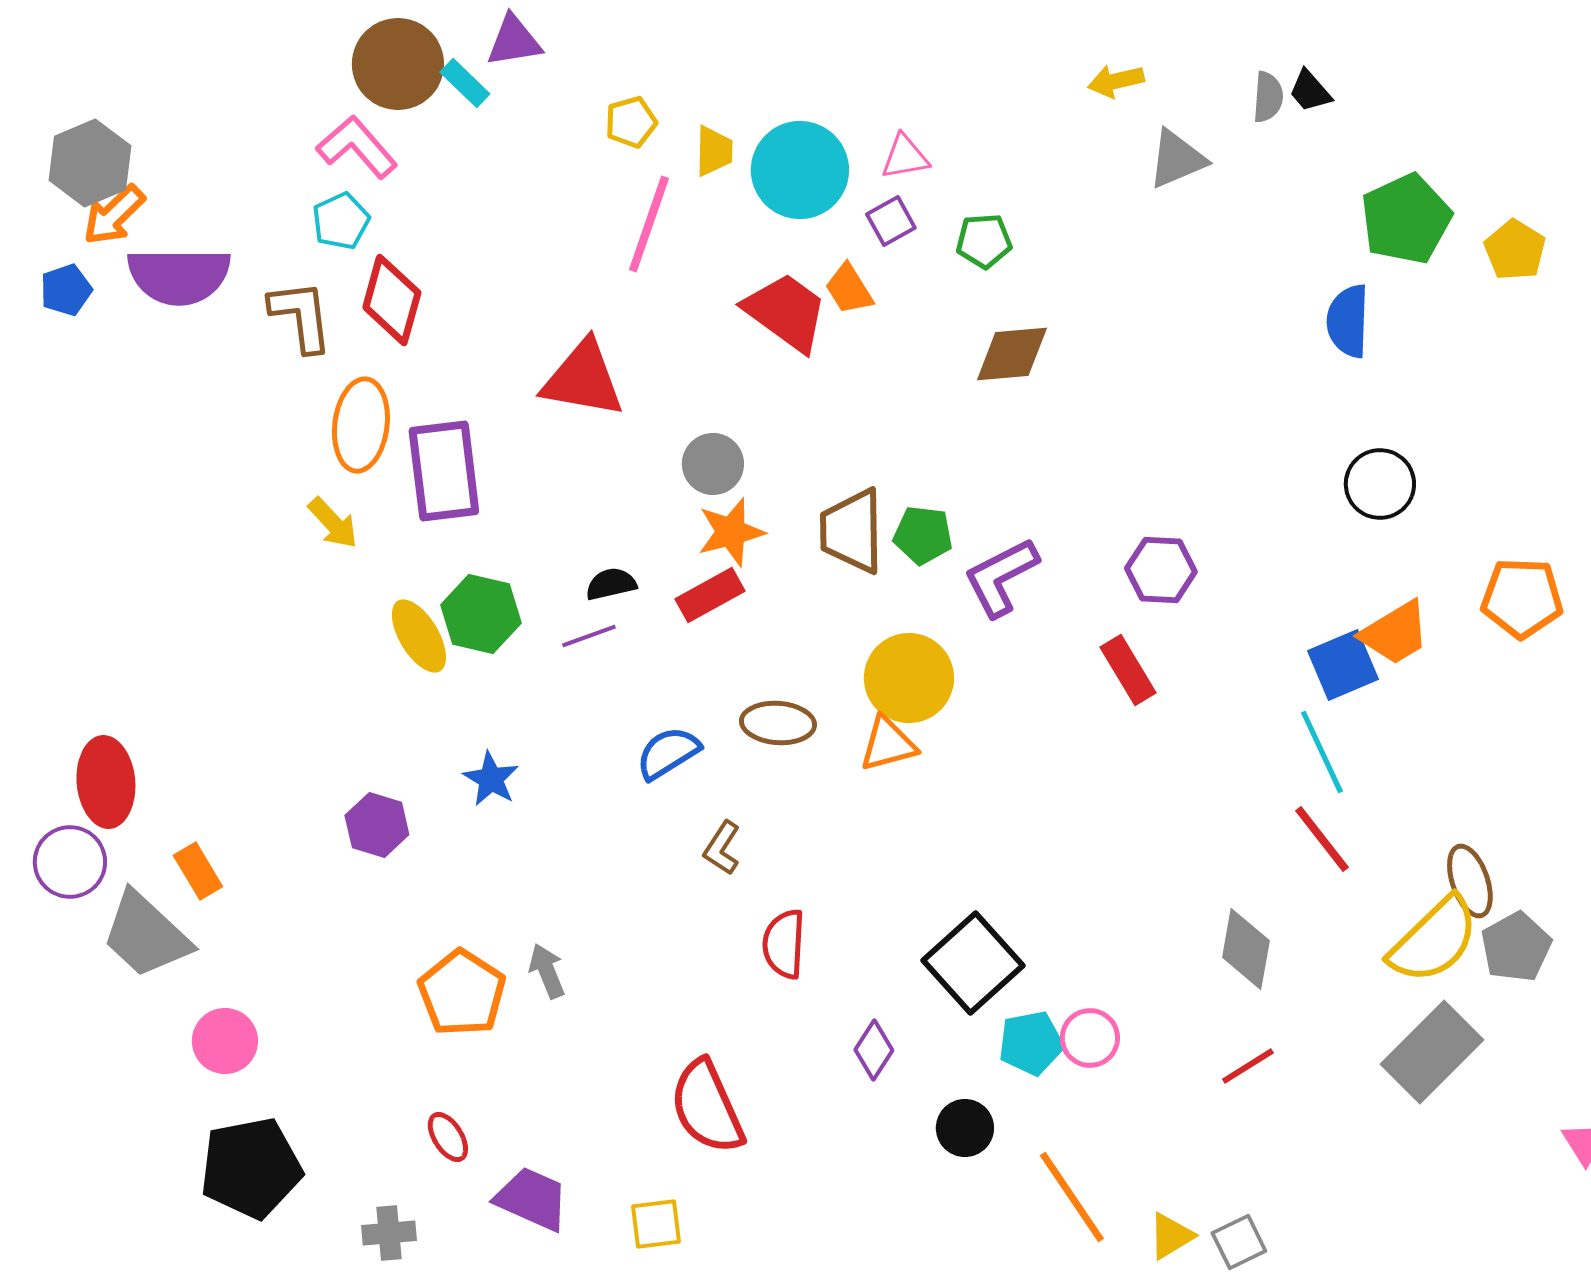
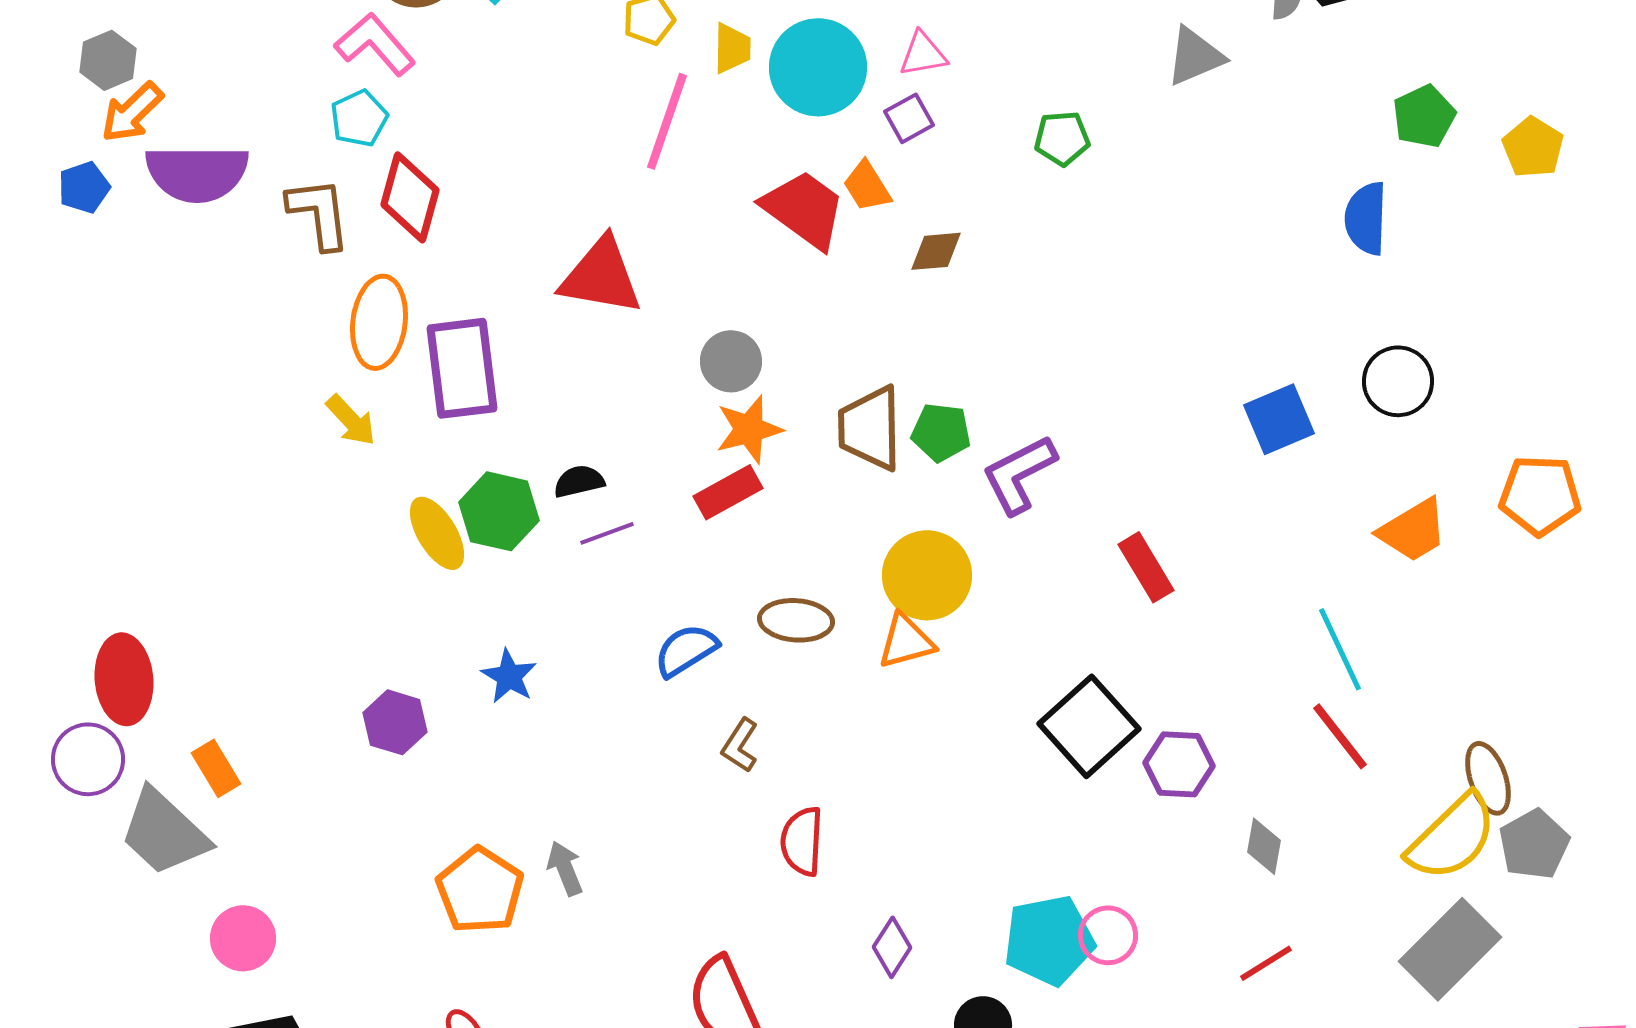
gray hexagon: (90, 163) -> (108, 60), size x0.7
green pentagon: (1406, 219) -> (1424, 116), size x0.7
green pentagon: (984, 241) -> (1062, 138), moved
brown diamond: (1012, 354) -> (936, 251), moved, size x0.7
purple hexagon: (1161, 570) -> (1179, 764), moved
black semicircle: (611, 584) -> (579, 481), moved
blue square: (1343, 665) -> (1279, 419), moved
gray diamond: (1246, 949) -> (1264, 846), size x0.7
black square: (973, 963) -> (1089, 726), moved
cyan pentagon: (1031, 1043) -> (1049, 940), size x1.4

